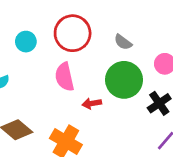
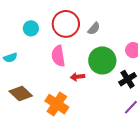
gray semicircle: (123, 42) -> (94, 29), moved, turned -88

